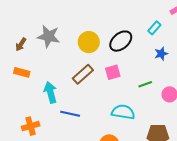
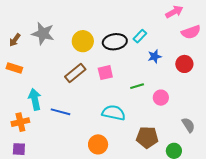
cyan rectangle: (154, 28) -> (140, 36), moved
black ellipse: (121, 41) -> (115, 42), turned 30
cyan arrow: (50, 92) -> (35, 99), moved

